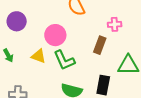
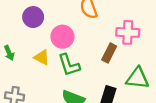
purple circle: (17, 21) -> (33, 17), moved
pink cross: (115, 24) -> (128, 32), size x1.5

